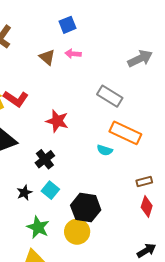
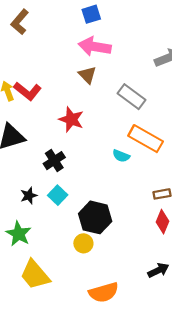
pink arrow: (73, 54) -> (95, 47), size x1.8
brown triangle: (47, 57) -> (87, 75), moved
green star: (38, 227) -> (19, 234), moved
yellow circle: (77, 232) -> (83, 243), size x0.7

